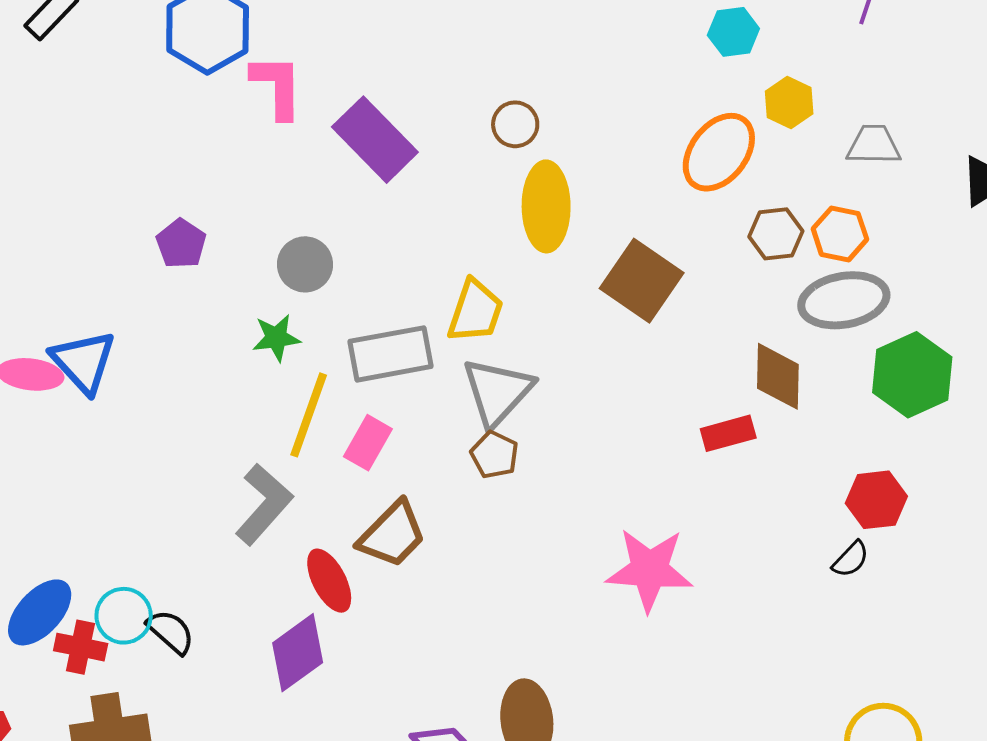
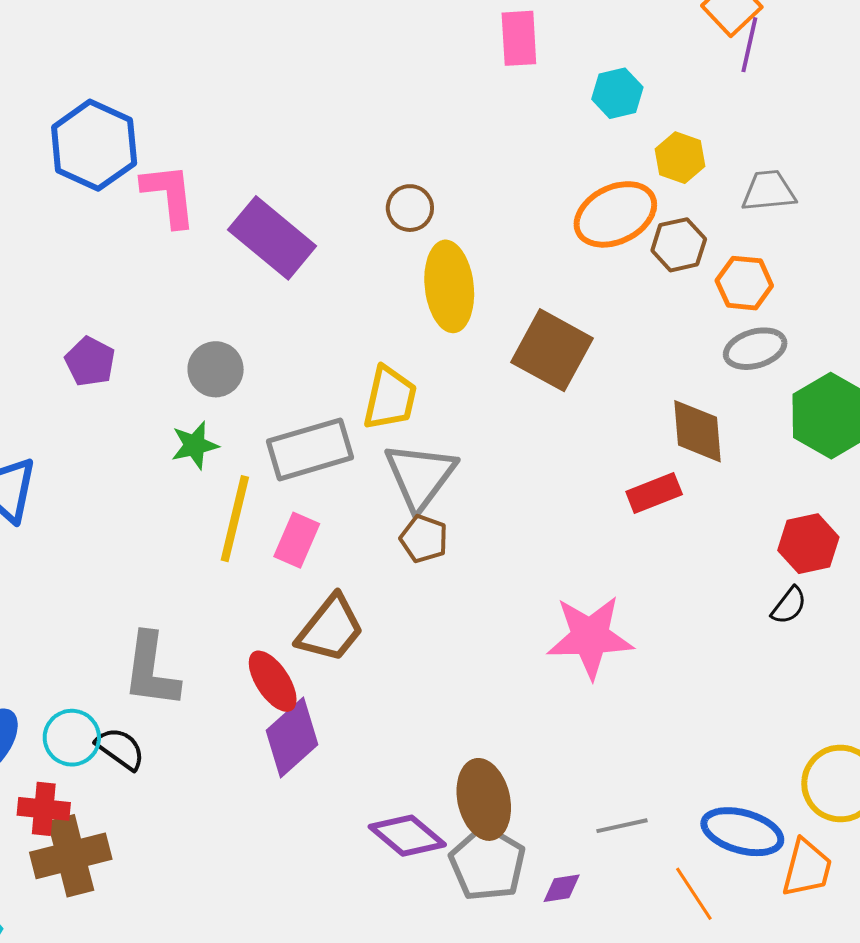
orange ellipse: (719, 152) -> (615, 214), turned 32
brown hexagon: (776, 234) -> (679, 245), moved
gray ellipse: (844, 300) -> (755, 349), size x0.7
gray L-shape: (264, 504) -> (151, 670), moved, turned 152
red cross: (81, 647) -> (44, 809), moved
purple diamond: (298, 653) -> (292, 737), moved

